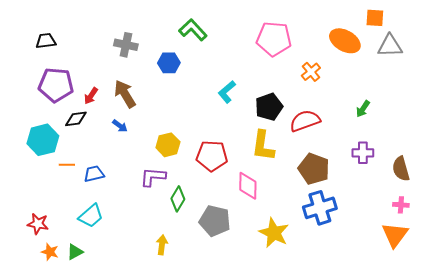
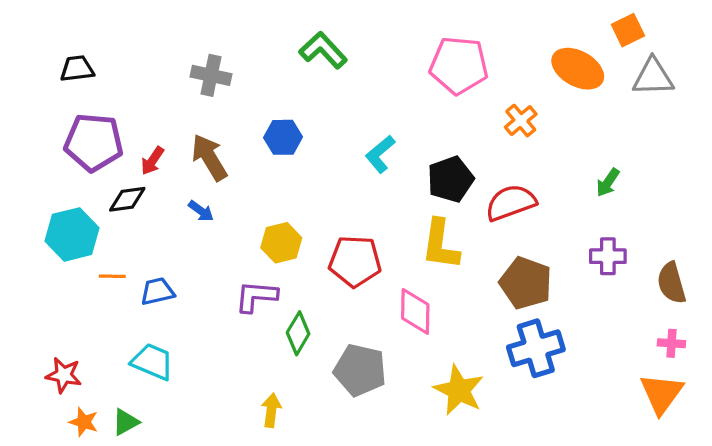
orange square: (375, 18) -> (628, 30), turned -30
blue hexagon: (169, 63) -> (283, 137), moved
cyan trapezoid: (91, 216) -> (152, 362), turned -116

